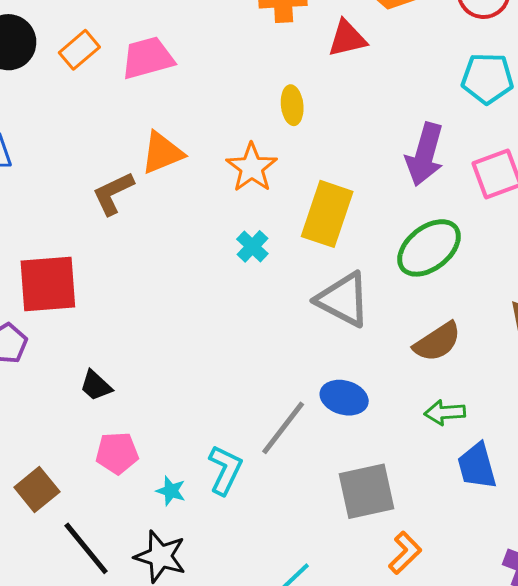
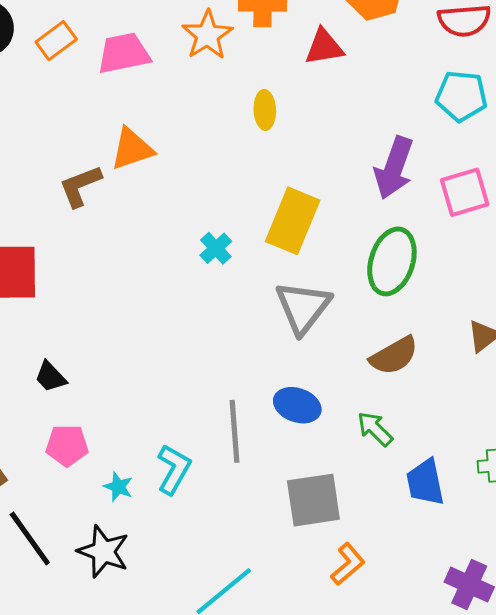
orange star: (252, 168) -> (207, 35), moved
green ellipse: (429, 248) -> (392, 261), turned -38
gray triangle: (343, 299) -> (303, 307), turned 36
green arrow: (445, 413) -> (375, 429), moved, turned 45
gray line: (283, 428) -> (234, 431), turned -46

